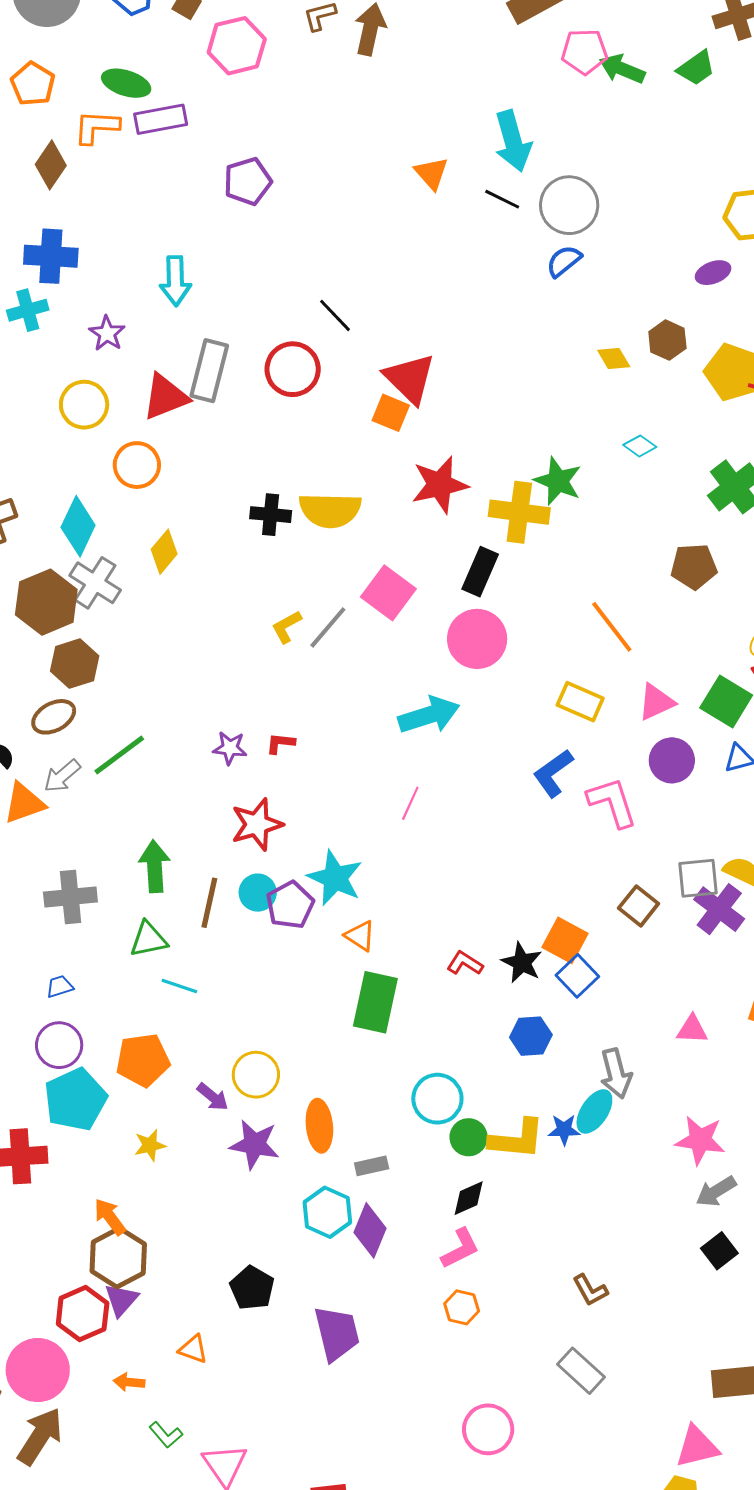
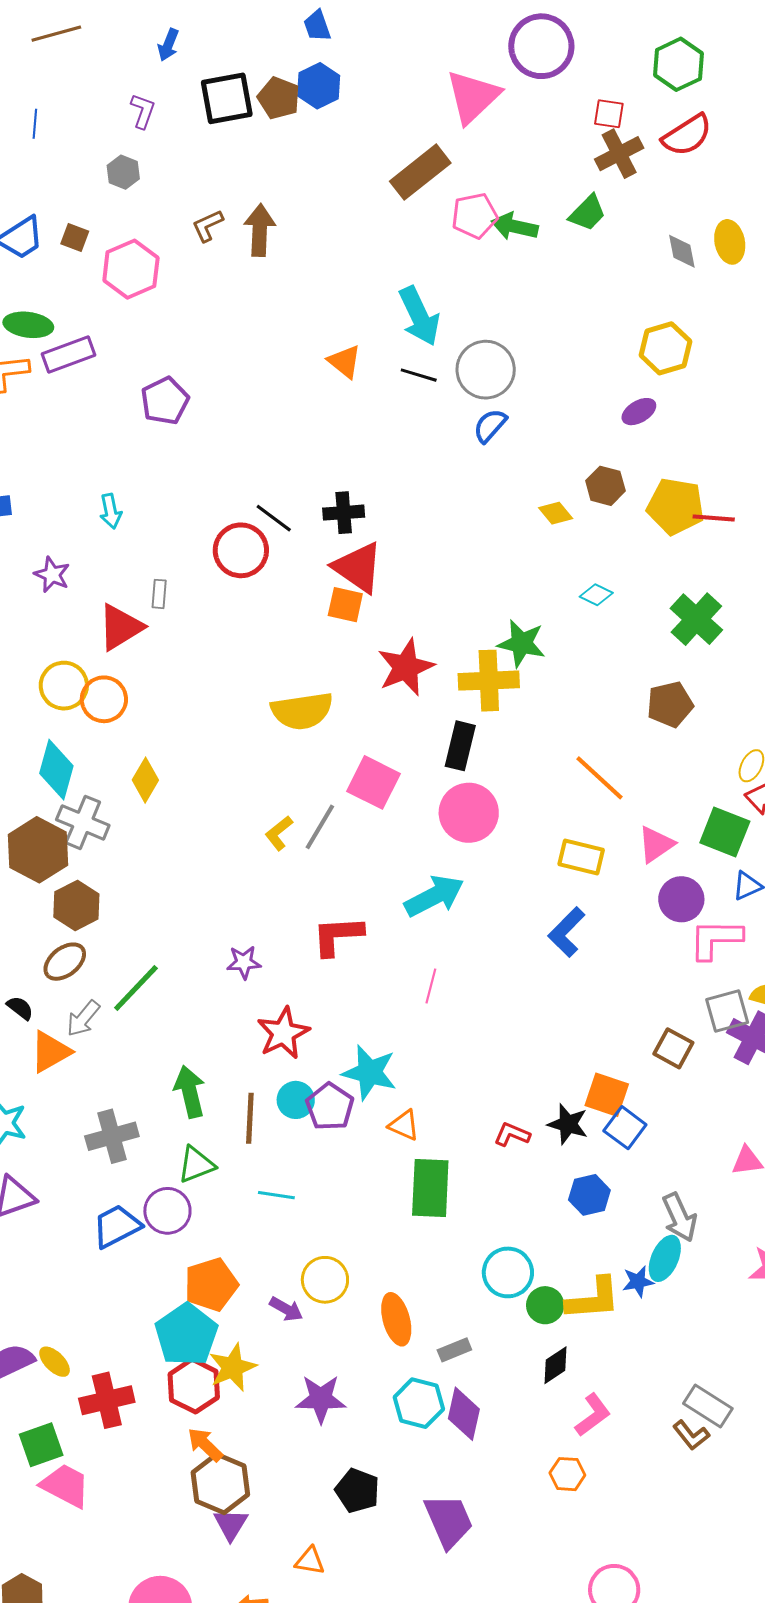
cyan arrow: (175, 281) -> (111, 511), size x0.7
red circle: (293, 369) -> (241, 550), moved
gray rectangle: (209, 371) -> (159, 594), size x0.5
yellow circle: (84, 405) -> (64, 686), moved
black cross: (271, 515) -> (344, 513), moved
red L-shape: (280, 743) -> (338, 936), moved, size x1.8
pink L-shape: (612, 802) -> (716, 939), moved, turned -62
blue trapezoid: (60, 986) -> (117, 1226), size x1.8
cyan line: (179, 986) -> (276, 1195), moved
purple circle: (59, 1045) -> (167, 1211), moved
cyan pentagon: (75, 1100) -> (186, 1335), moved
purple star: (255, 1144) -> (321, 1399), moved
yellow star: (150, 1145) -> (233, 1367), size x1.5
pink L-shape: (460, 1248) -> (593, 1415), moved
red hexagon: (83, 1314) -> (194, 1386), moved
gray rectangle: (581, 1371) -> (708, 1406), moved

